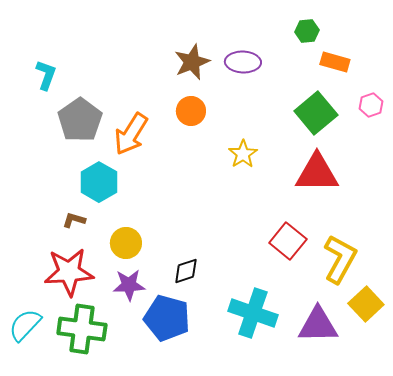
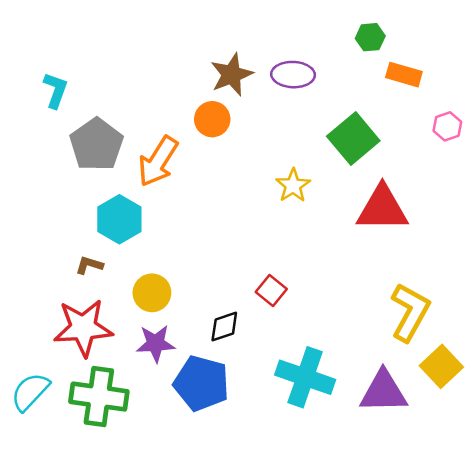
orange circle: (191, 111) -> (212, 119), moved
green square: (316, 113) -> (353, 138), moved
red square: (288, 241) -> (271, 290), moved, size x0.7

